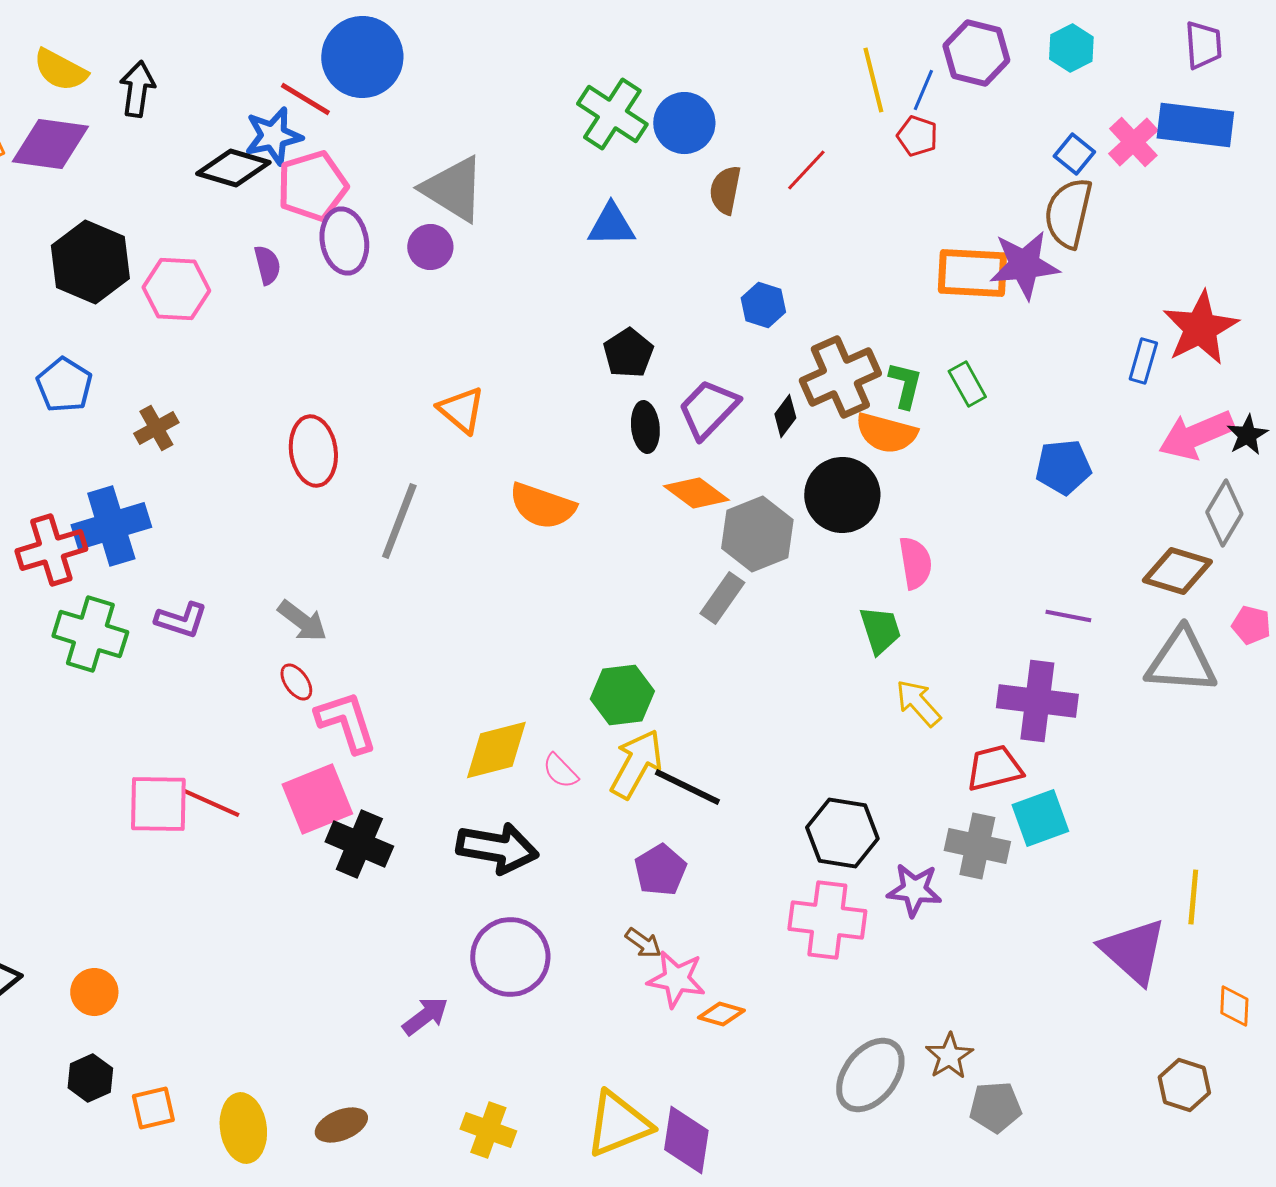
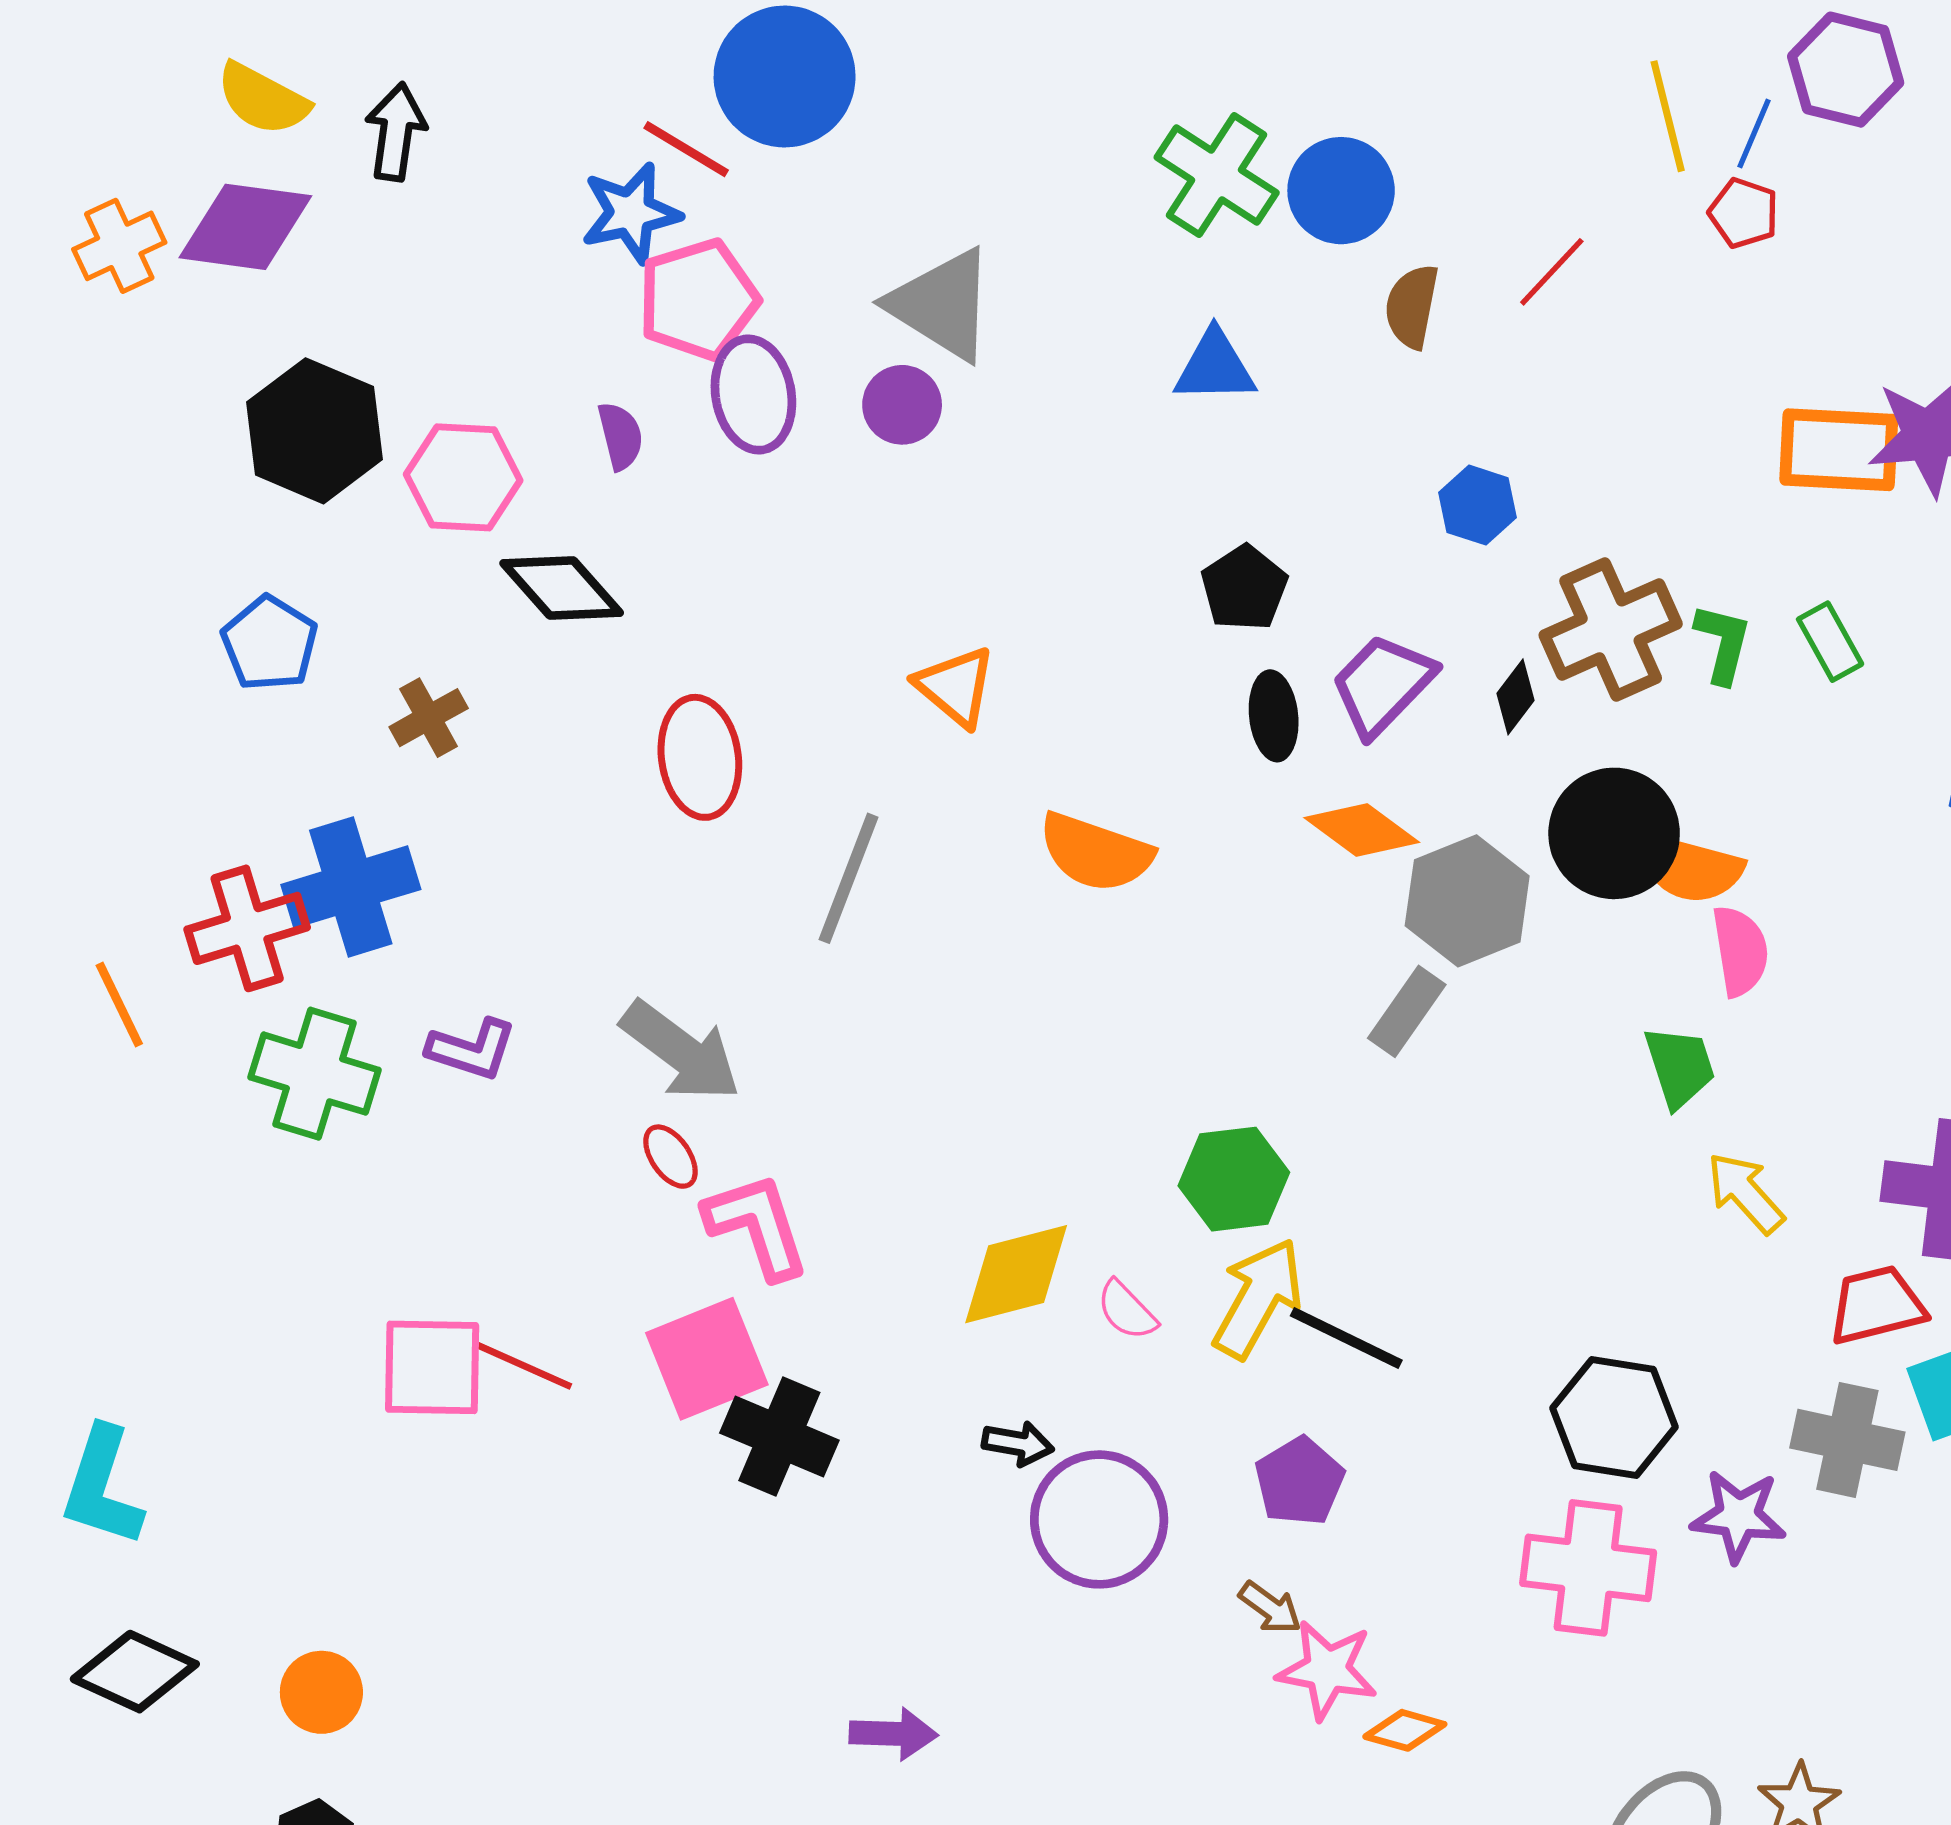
black diamond: (233, 168) -> (562, 588), moved, turned 32
orange semicircle: (886, 433) -> (1690, 868), moved
gray arrow: (302, 621) -> (681, 1051), size x1.4
black arrow: (497, 848) -> (1018, 1443), size x0.5
purple circle: (510, 957) -> (1099, 1519), moved
purple arrow: (425, 1016) -> (893, 1734), turned 39

